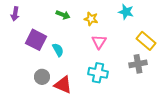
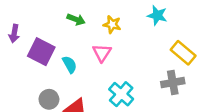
purple arrow: (15, 14) -> (14, 34), moved
pink triangle: (99, 42) -> (102, 53), moved
cyan cross: (98, 73) -> (121, 94), turned 30

